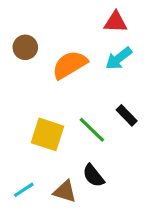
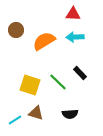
cyan arrow: (119, 58) -> (75, 37), turned 36
black semicircle: (93, 176) -> (70, 114), moved, turned -56
brown triangle: (65, 191) -> (36, 113), moved

